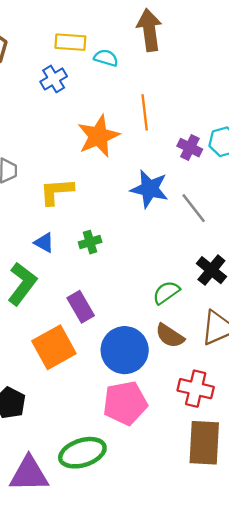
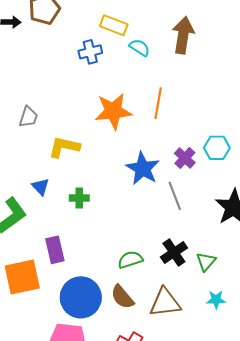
purple cross: (190, 148) -> (185, 158), moved

